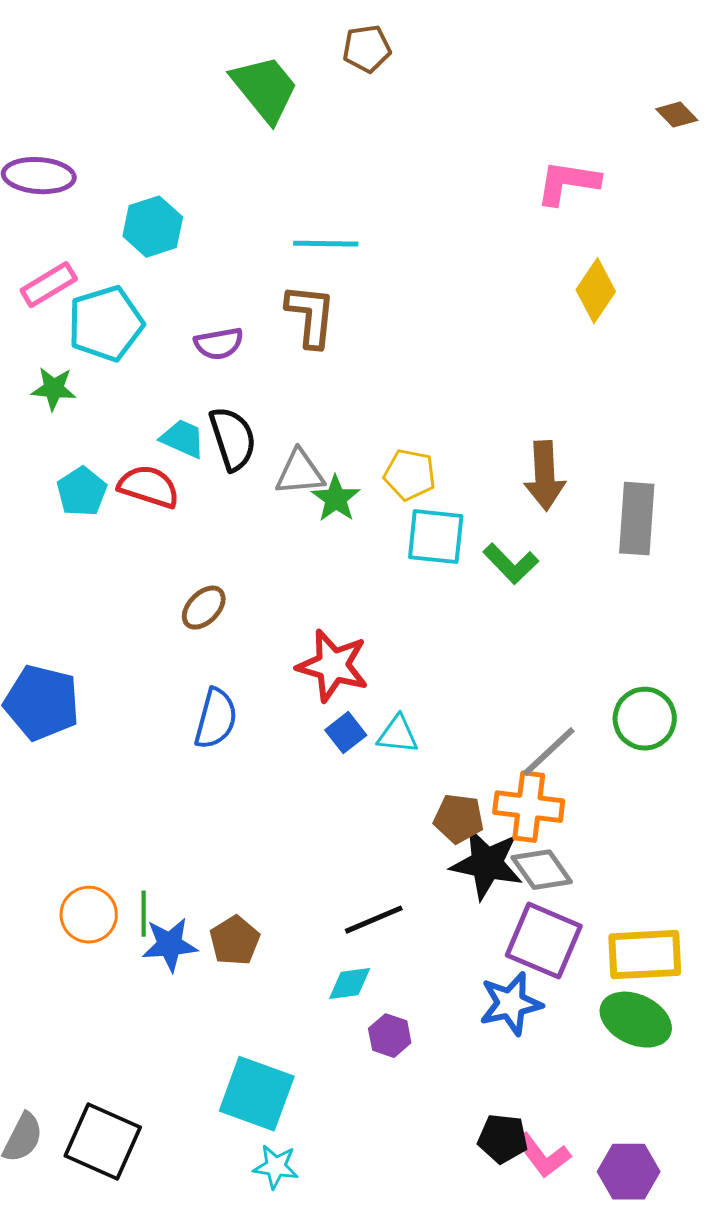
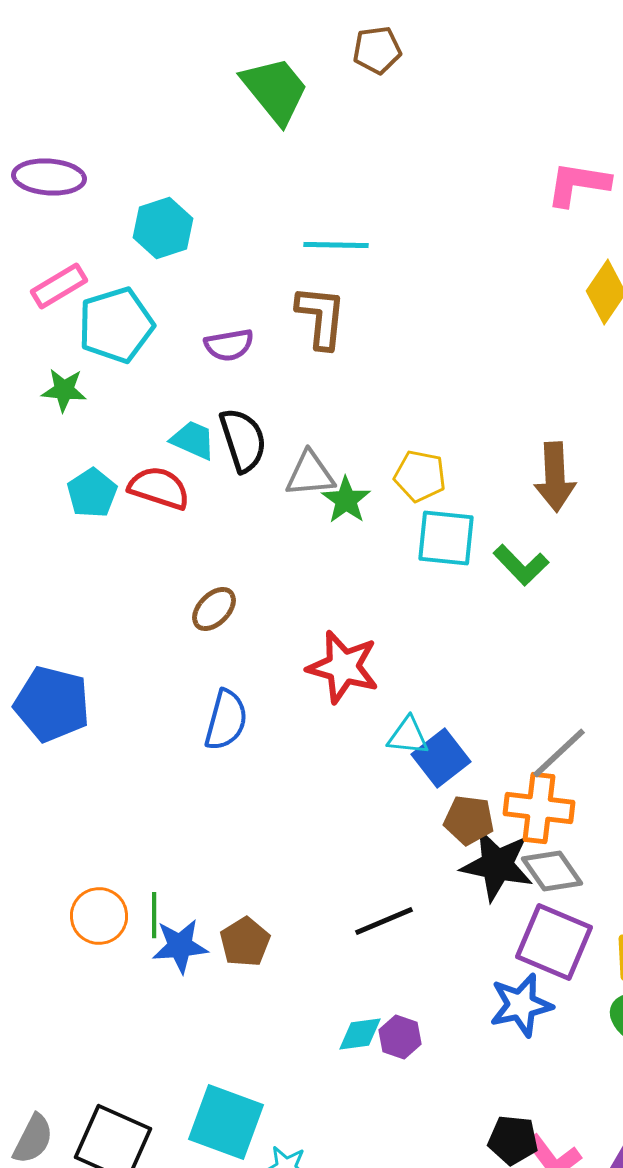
blue square: (346, 733) -> (441, 758), moved, size x1.4
cyan diamond: (350, 984) -> (360, 1034), moved
cyan square: (257, 1094) -> (226, 1122), moved

